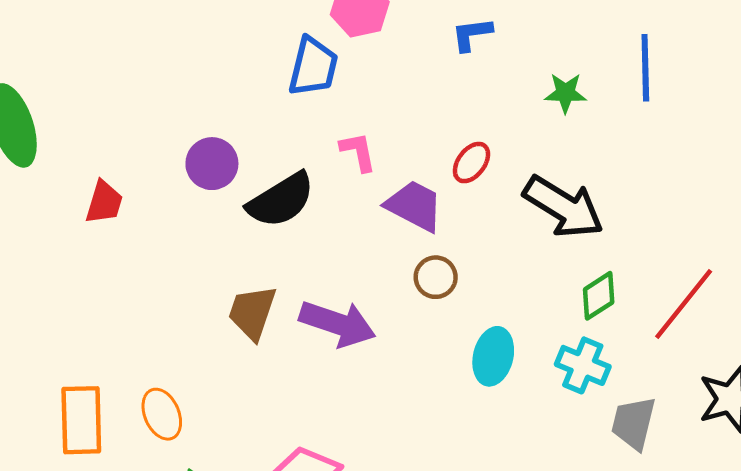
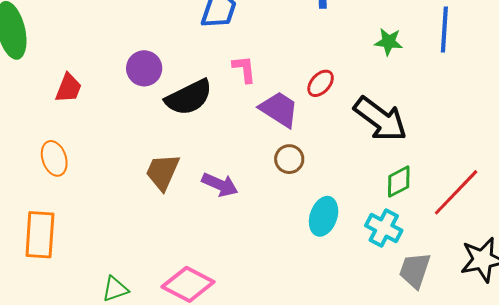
purple arrow: (338, 324) -> (220, 185), size x0.7
orange ellipse: (162, 414) -> (54, 158), moved

